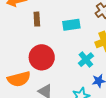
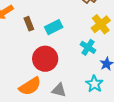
cyan rectangle: (71, 25) -> (54, 27), moved

